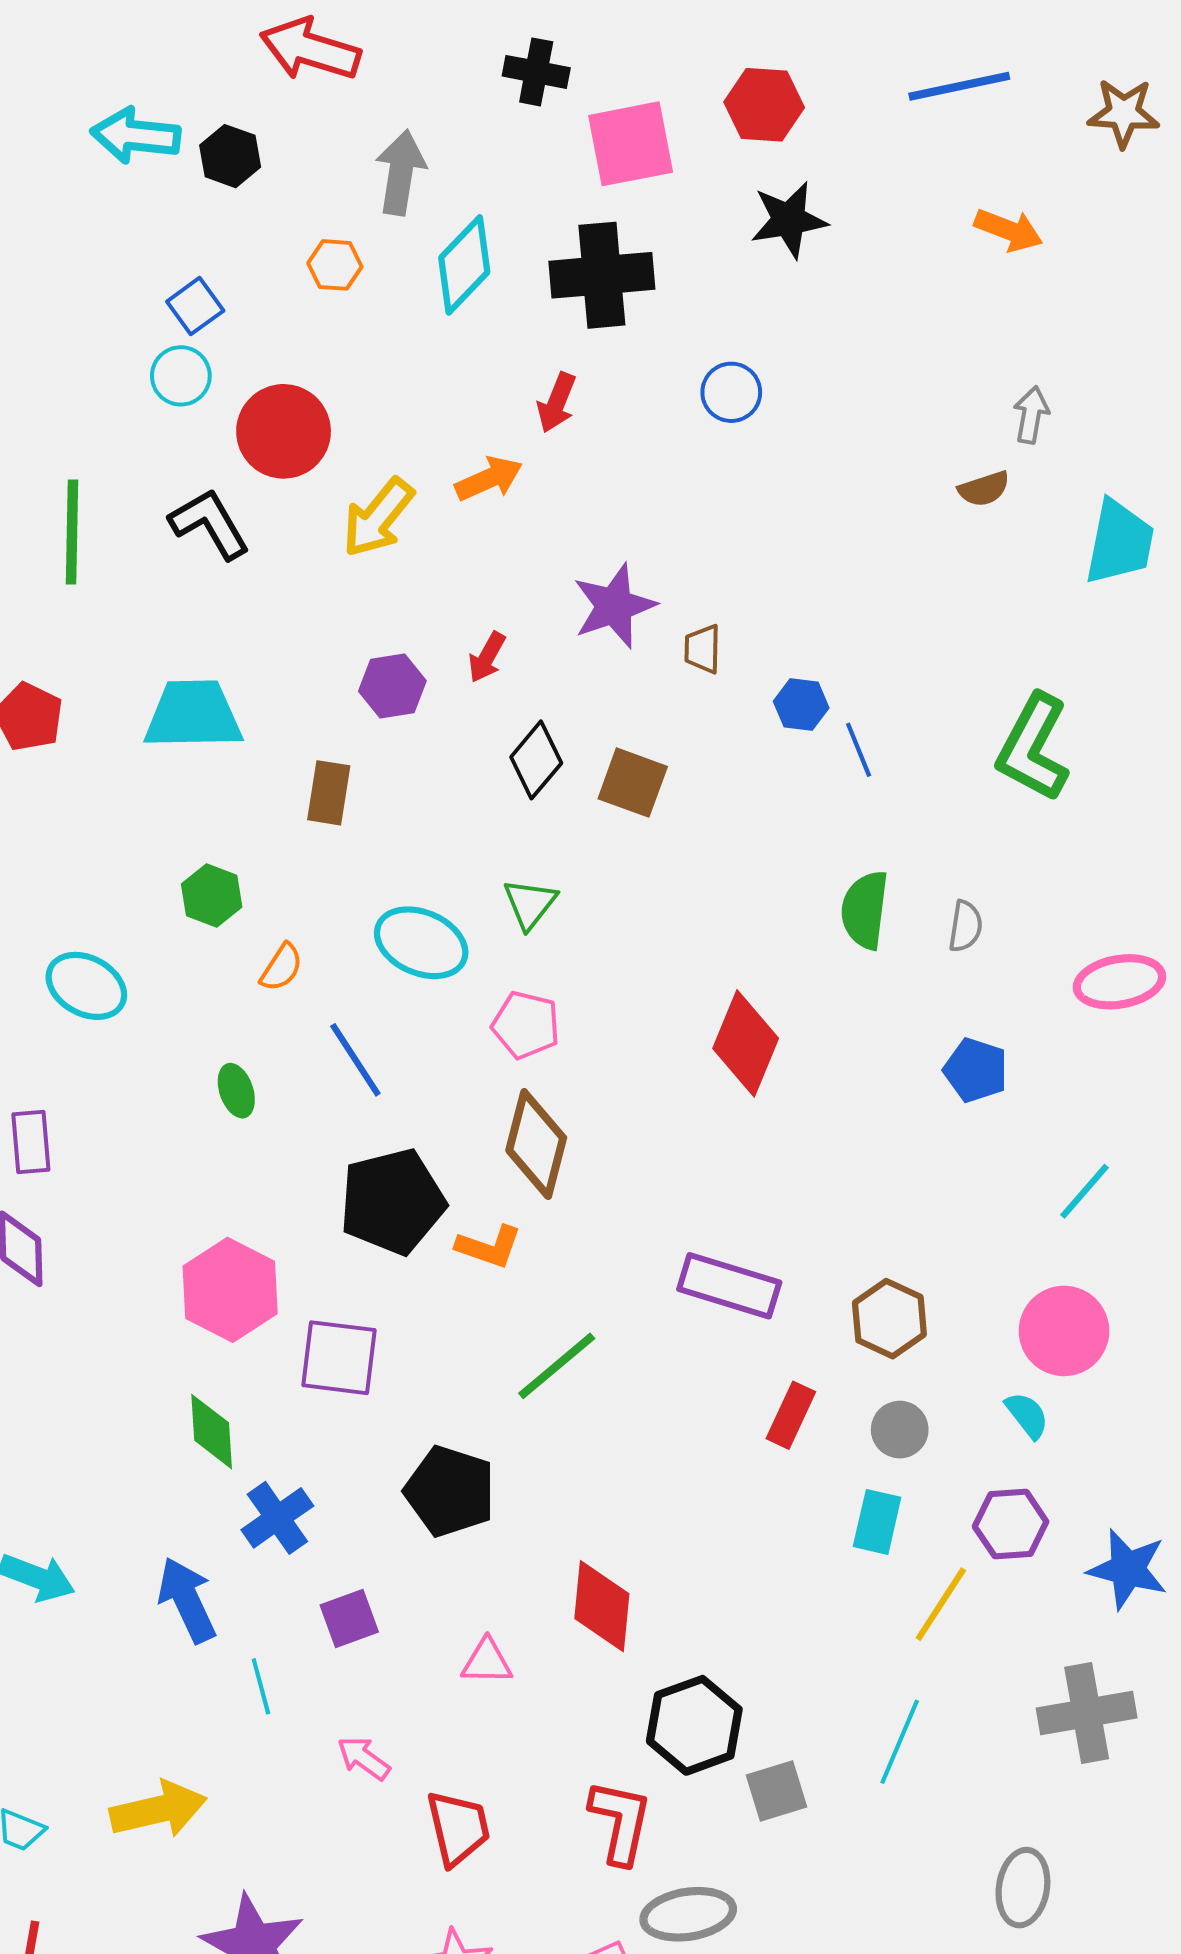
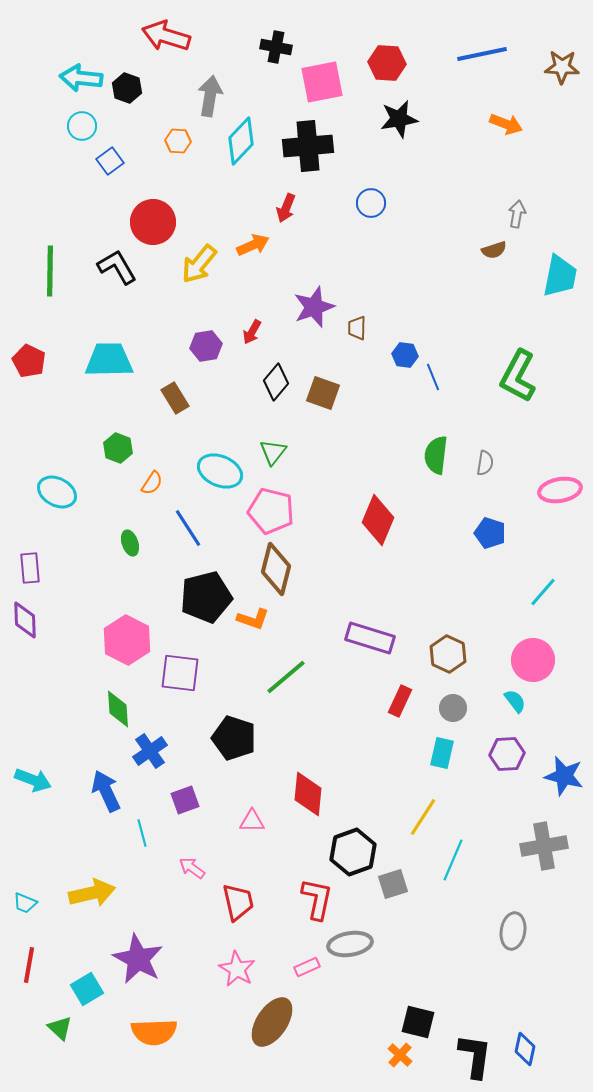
cyan circle: (181, 376) -> (82, 126), moved
brown rectangle: (329, 793) -> (175, 398), turned -40
pink pentagon: (526, 1025) -> (271, 511), size x1.4
yellow line: (941, 1604) -> (423, 817), moved

